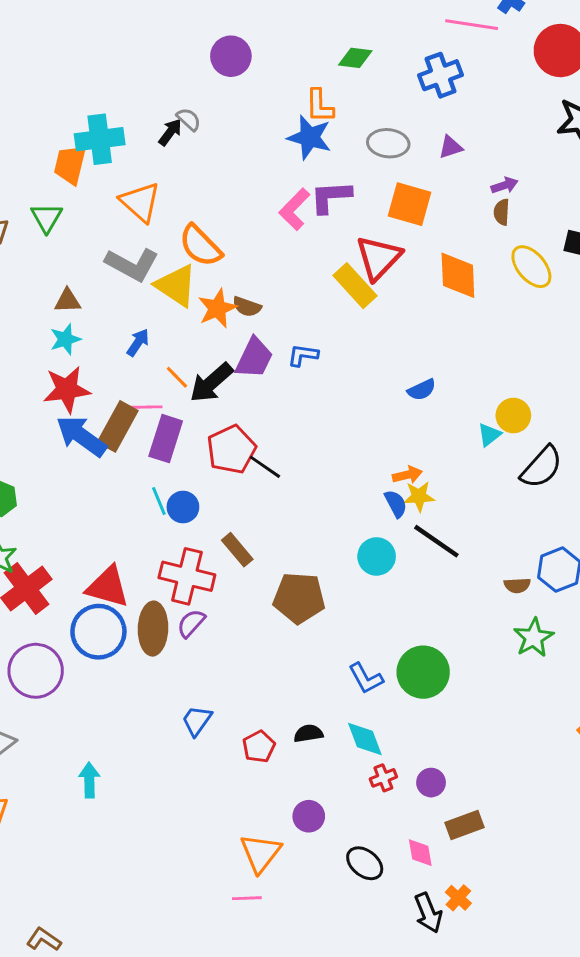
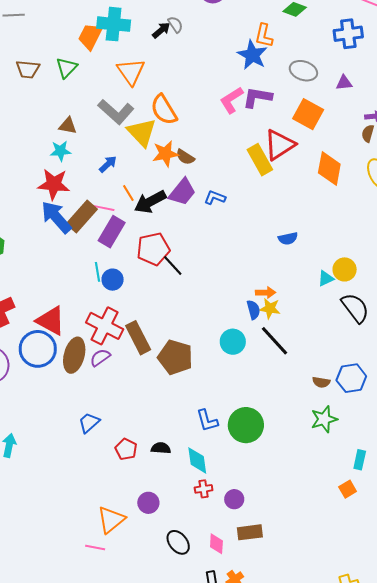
black semicircle: (541, 467) -> (355, 308), turned -92
brown rectangle: (237, 550) -> (138, 338), moved, size x1.4
red pentagon: (259, 747) -> (126, 449), turned -30

